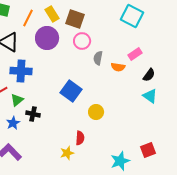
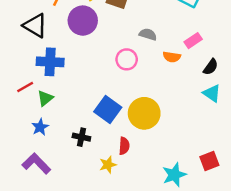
pink circle: (82, 41) -> (127, 59), moved
gray semicircle: (98, 58) -> (148, 34), moved, turned 96
blue square: (71, 91) -> (108, 110), moved
yellow circle: (96, 112) -> (144, 113), size x1.6
black cross: (33, 114) -> (81, 137), moved

